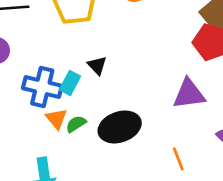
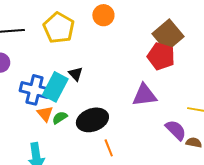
cyan rectangle: (70, 83) -> (55, 87), size x1.6
orange line: (178, 159) -> (109, 148), moved

